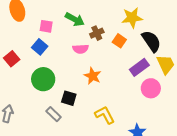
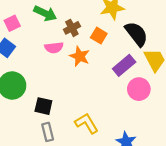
pink square: (46, 26) -> (12, 23), turned -32
orange star: (93, 76) -> (80, 56), moved
gray rectangle: (54, 114) -> (48, 132), moved, turned 35

